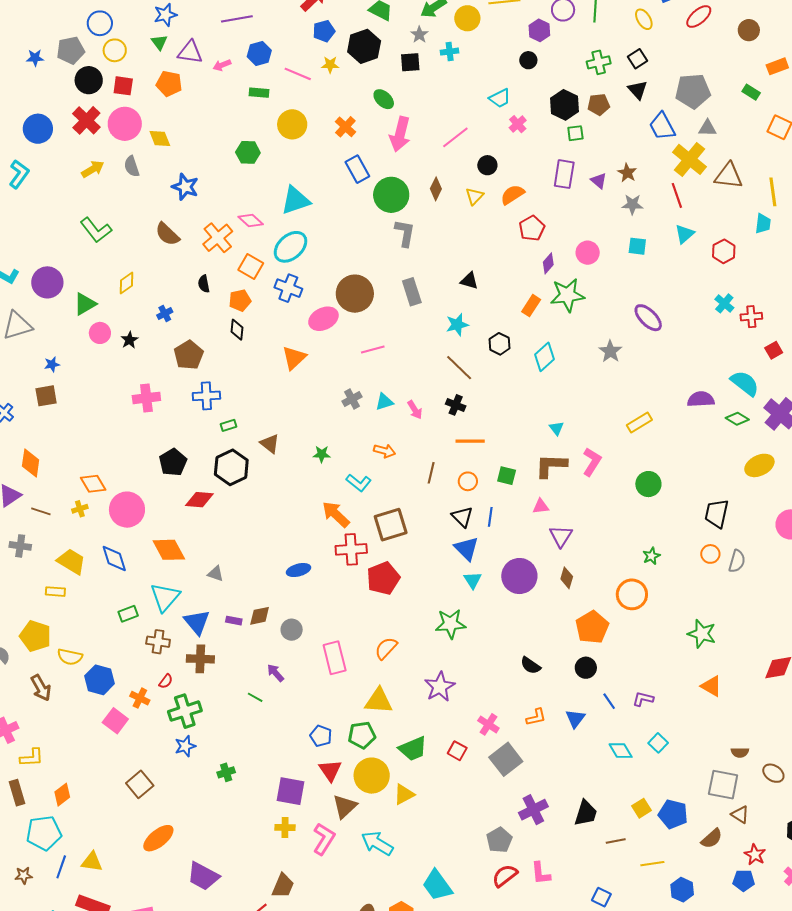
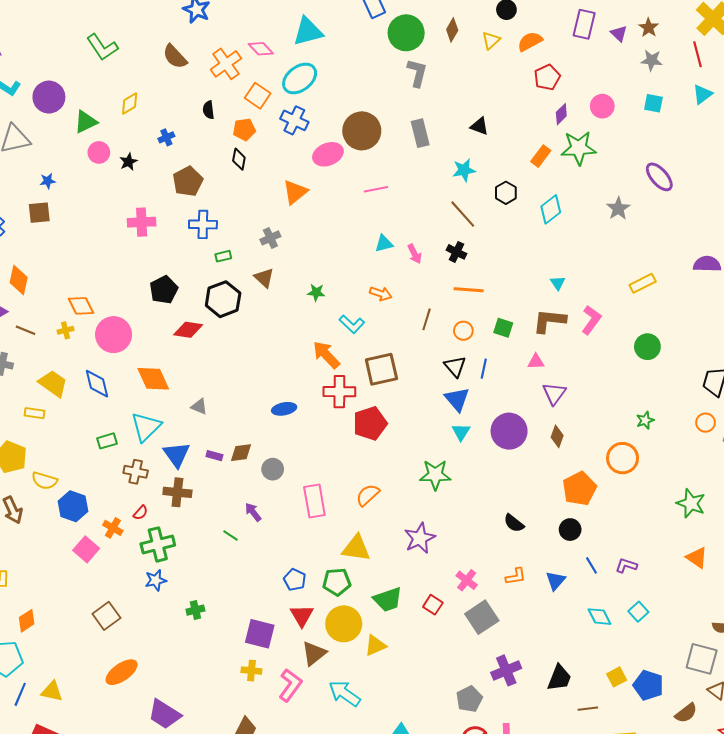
gray cross: (352, 399) -> (270, 238), moved

